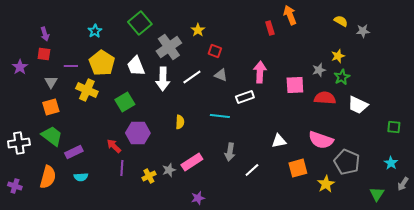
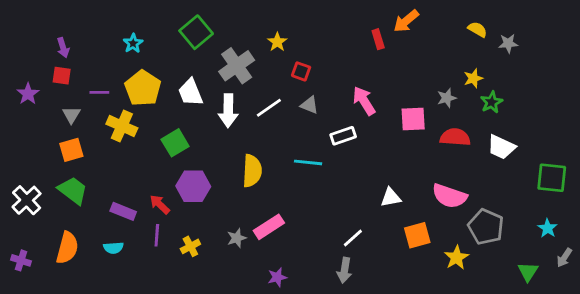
orange arrow: (290, 15) -> (406, 21), turned -108
pink arrow: (260, 72) -> (364, 101), turned -35
green star: (342, 77) -> (492, 102), moved
yellow semicircle: (180, 122) -> (252, 171), size x1.6
green square: (394, 127) -> (552, 178), size x1.6
white cross: (19, 143) -> (27, 200), turned -35
purple rectangle: (74, 152) -> (123, 211), moved, turned 48
gray arrow: (230, 152) -> (344, 270), moved
purple line: (122, 168) -> (157, 235), moved
yellow cross: (149, 176) -> (190, 246), moved

